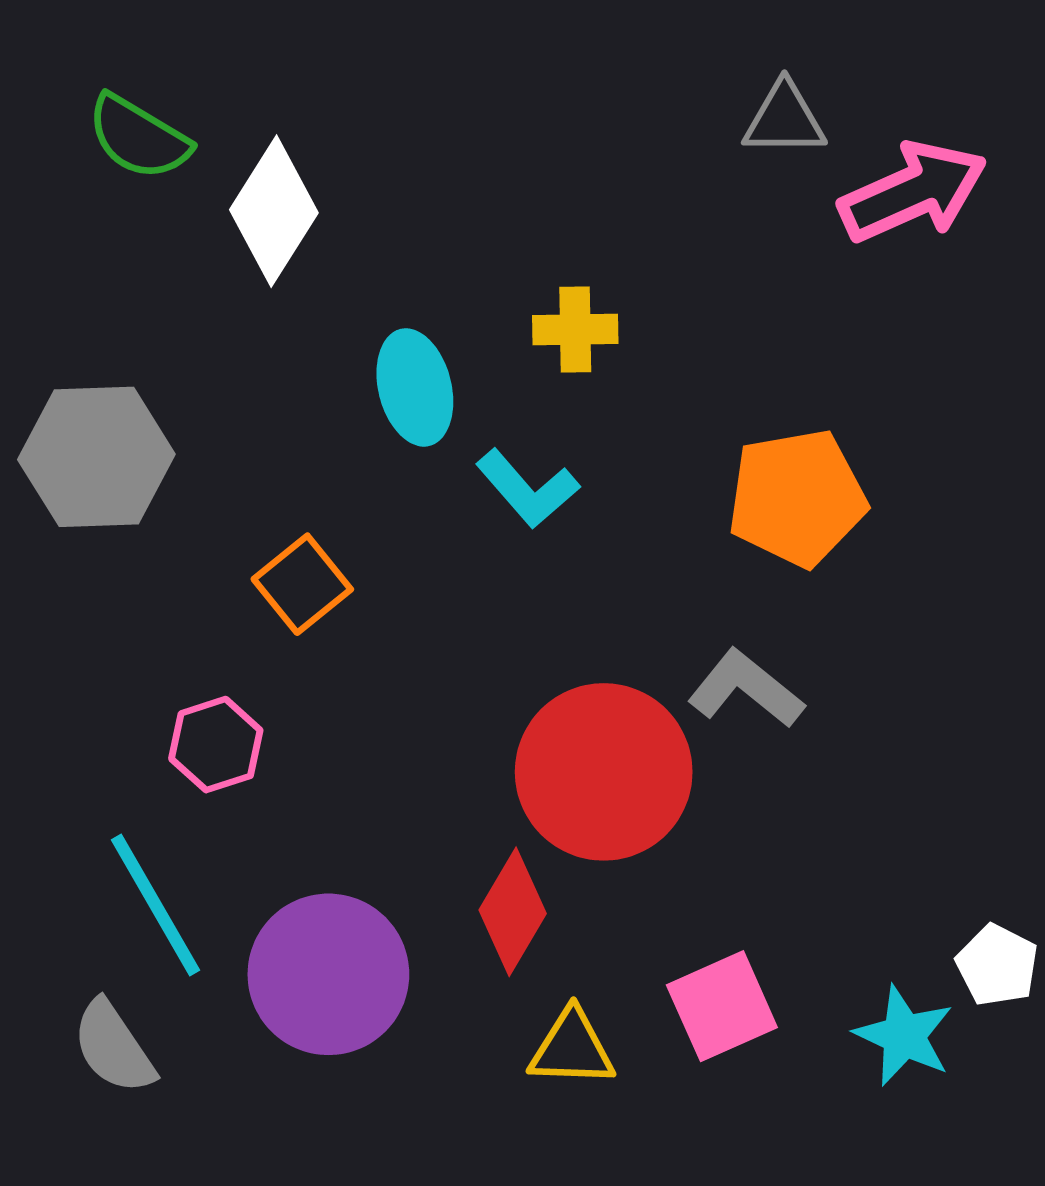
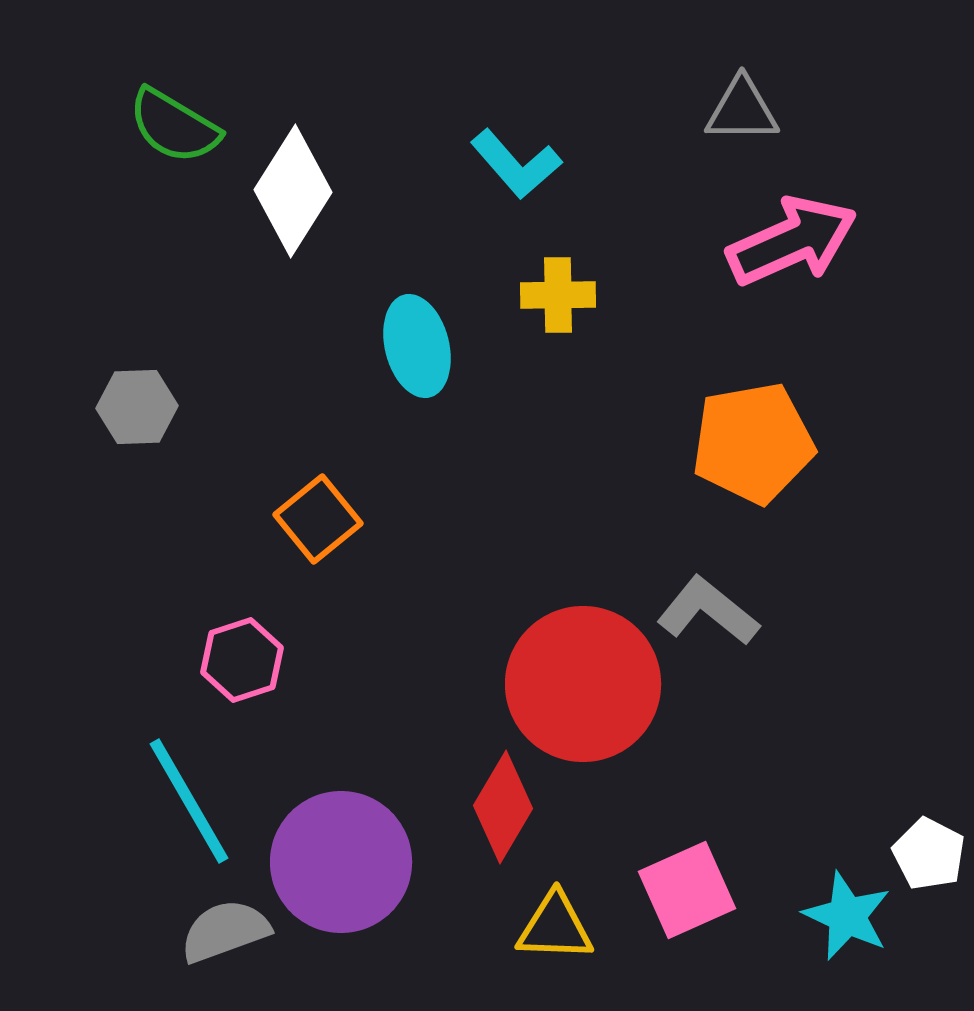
pink arrow: (913, 192) -> (792, 241), moved
gray hexagon: (96, 457) -> (137, 407), size x0.6
cyan L-shape: (527, 489) -> (516, 164), moved
gray semicircle: (113, 1047) -> (225, 931), moved, turned 104

